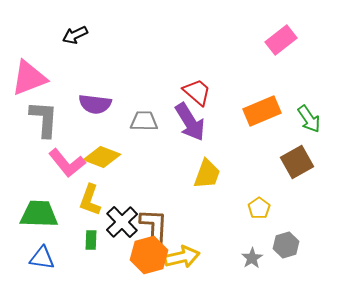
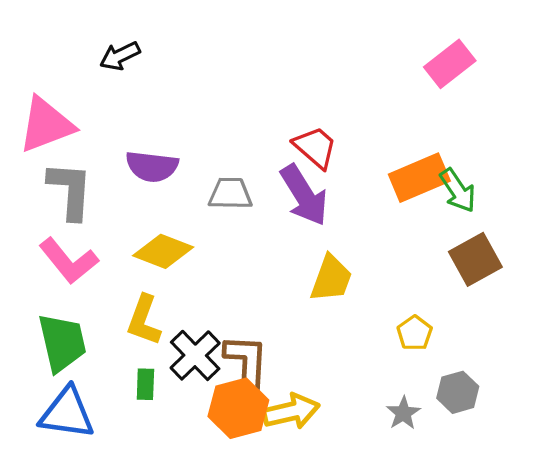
green arrow: (309, 119) -> (458, 190), moved
pink L-shape: (67, 163) -> (69, 261), moved
green trapezoid: (39, 214) -> (62, 343), turned 75
blue triangle: (42, 258) -> (67, 413), size x1.4

